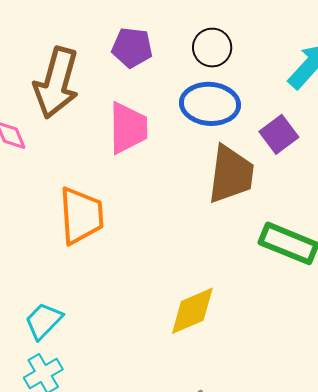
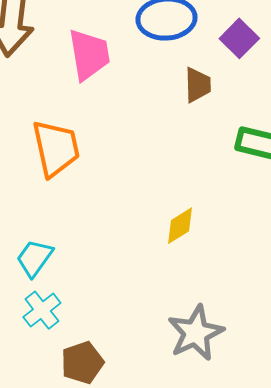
brown trapezoid: (231, 174) -> (198, 85), size x0.6
yellow diamond: (192, 311) -> (180, 226), size x0.7

